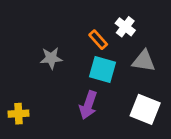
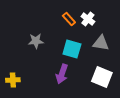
orange rectangle: (98, 40) -> (69, 19), moved

